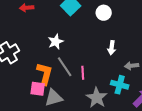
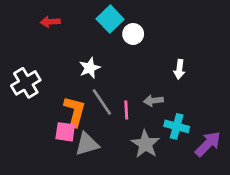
white circle: (104, 13) -> (133, 34), moved
white arrow: (112, 48) -> (179, 69), moved
gray arrow: (132, 66) -> (154, 101), moved

